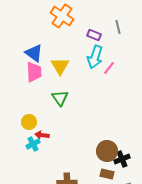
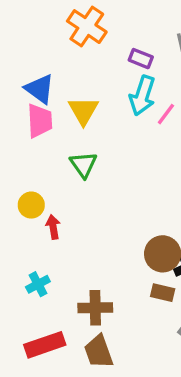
red arrow: (42, 135) -> (53, 227), turned 72
cyan cross: (33, 144) -> (38, 284), moved

